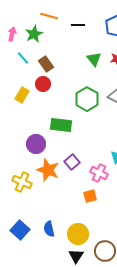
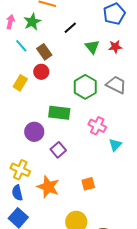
black line: (78, 25) -> (70, 28), moved, turned -40
purple square: (72, 162) -> (58, 150), moved
orange star: (48, 170) -> (48, 187), moved
pink cross: (99, 173) -> (97, 126), moved
blue semicircle: (49, 229) -> (17, 193), moved

